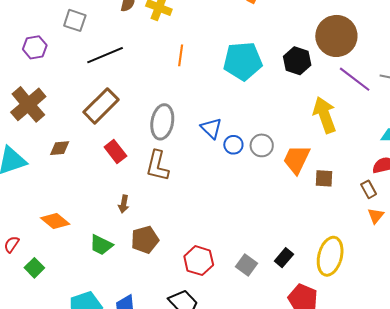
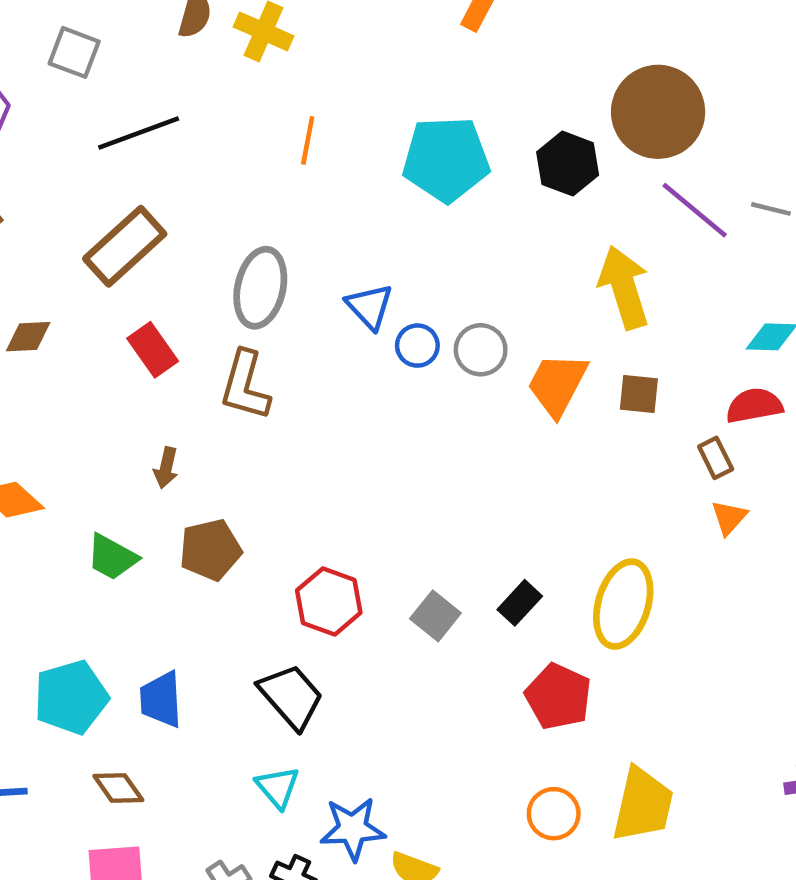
brown square: (324, 178) -> (639, 394), moved

